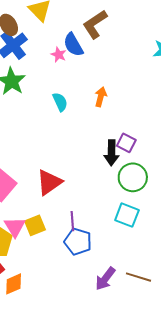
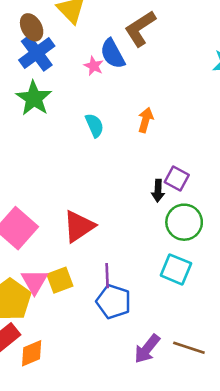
black arrow: (112, 153) -> (158, 191), size x0.7

